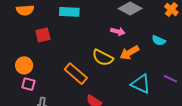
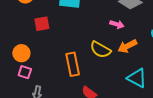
orange rectangle: (76, 74) -> (73, 64), turned 35

